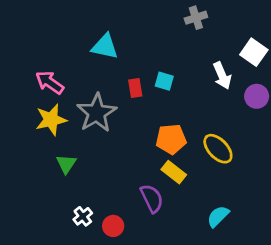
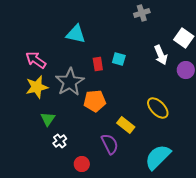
orange pentagon: (171, 139) -> (95, 101), moved
white cross: (83, 216) -> (60, 141), moved
cyan semicircle: (218, 216) -> (158, 157), size x1.6

